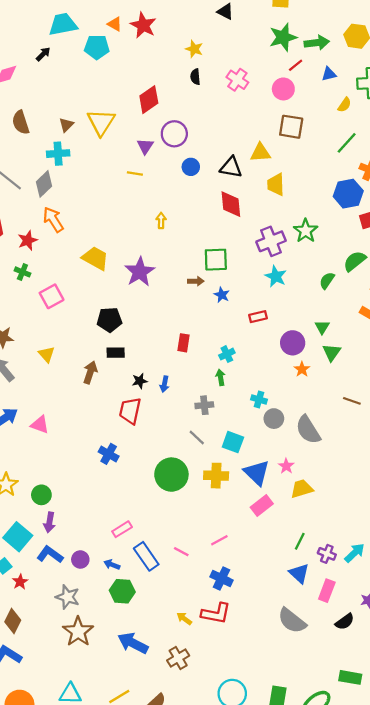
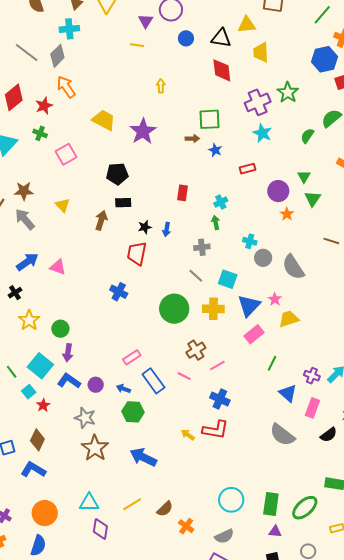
blue triangle: (257, 473) -> (249, 306), turned 30
green line: (300, 541) -> (272, 363), moved
brown cross: (178, 658) -> (196, 350), moved

